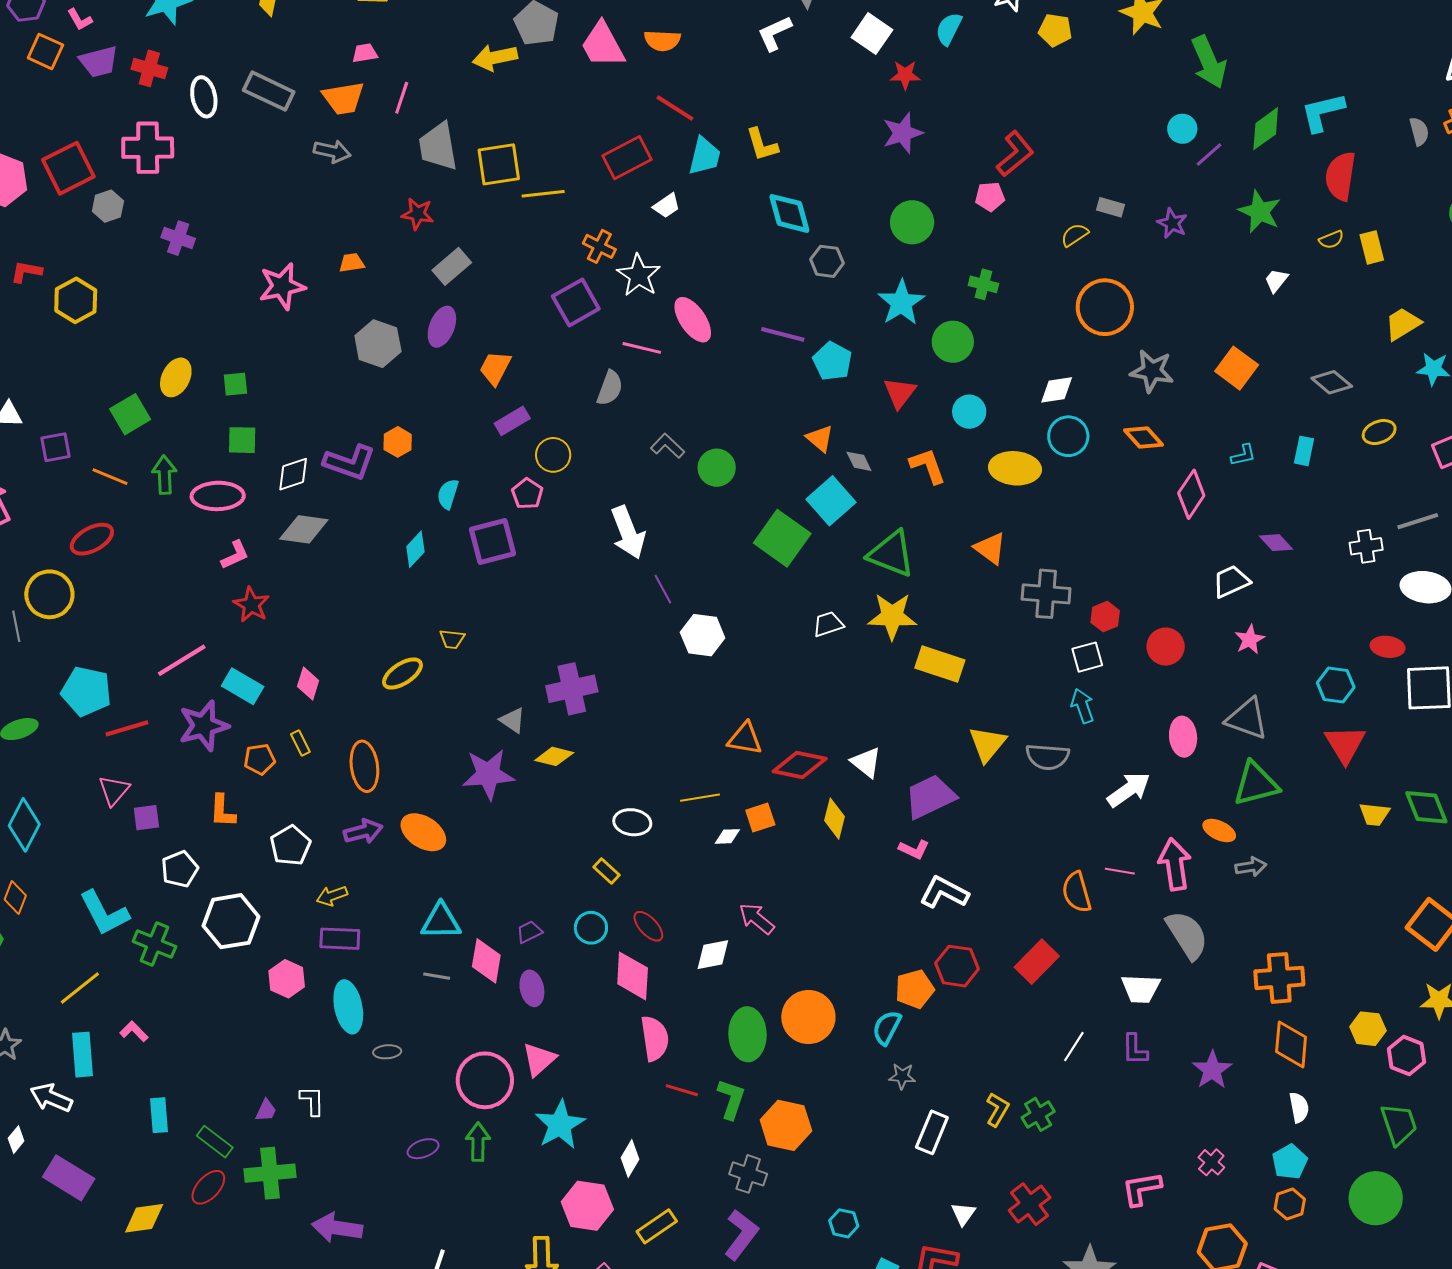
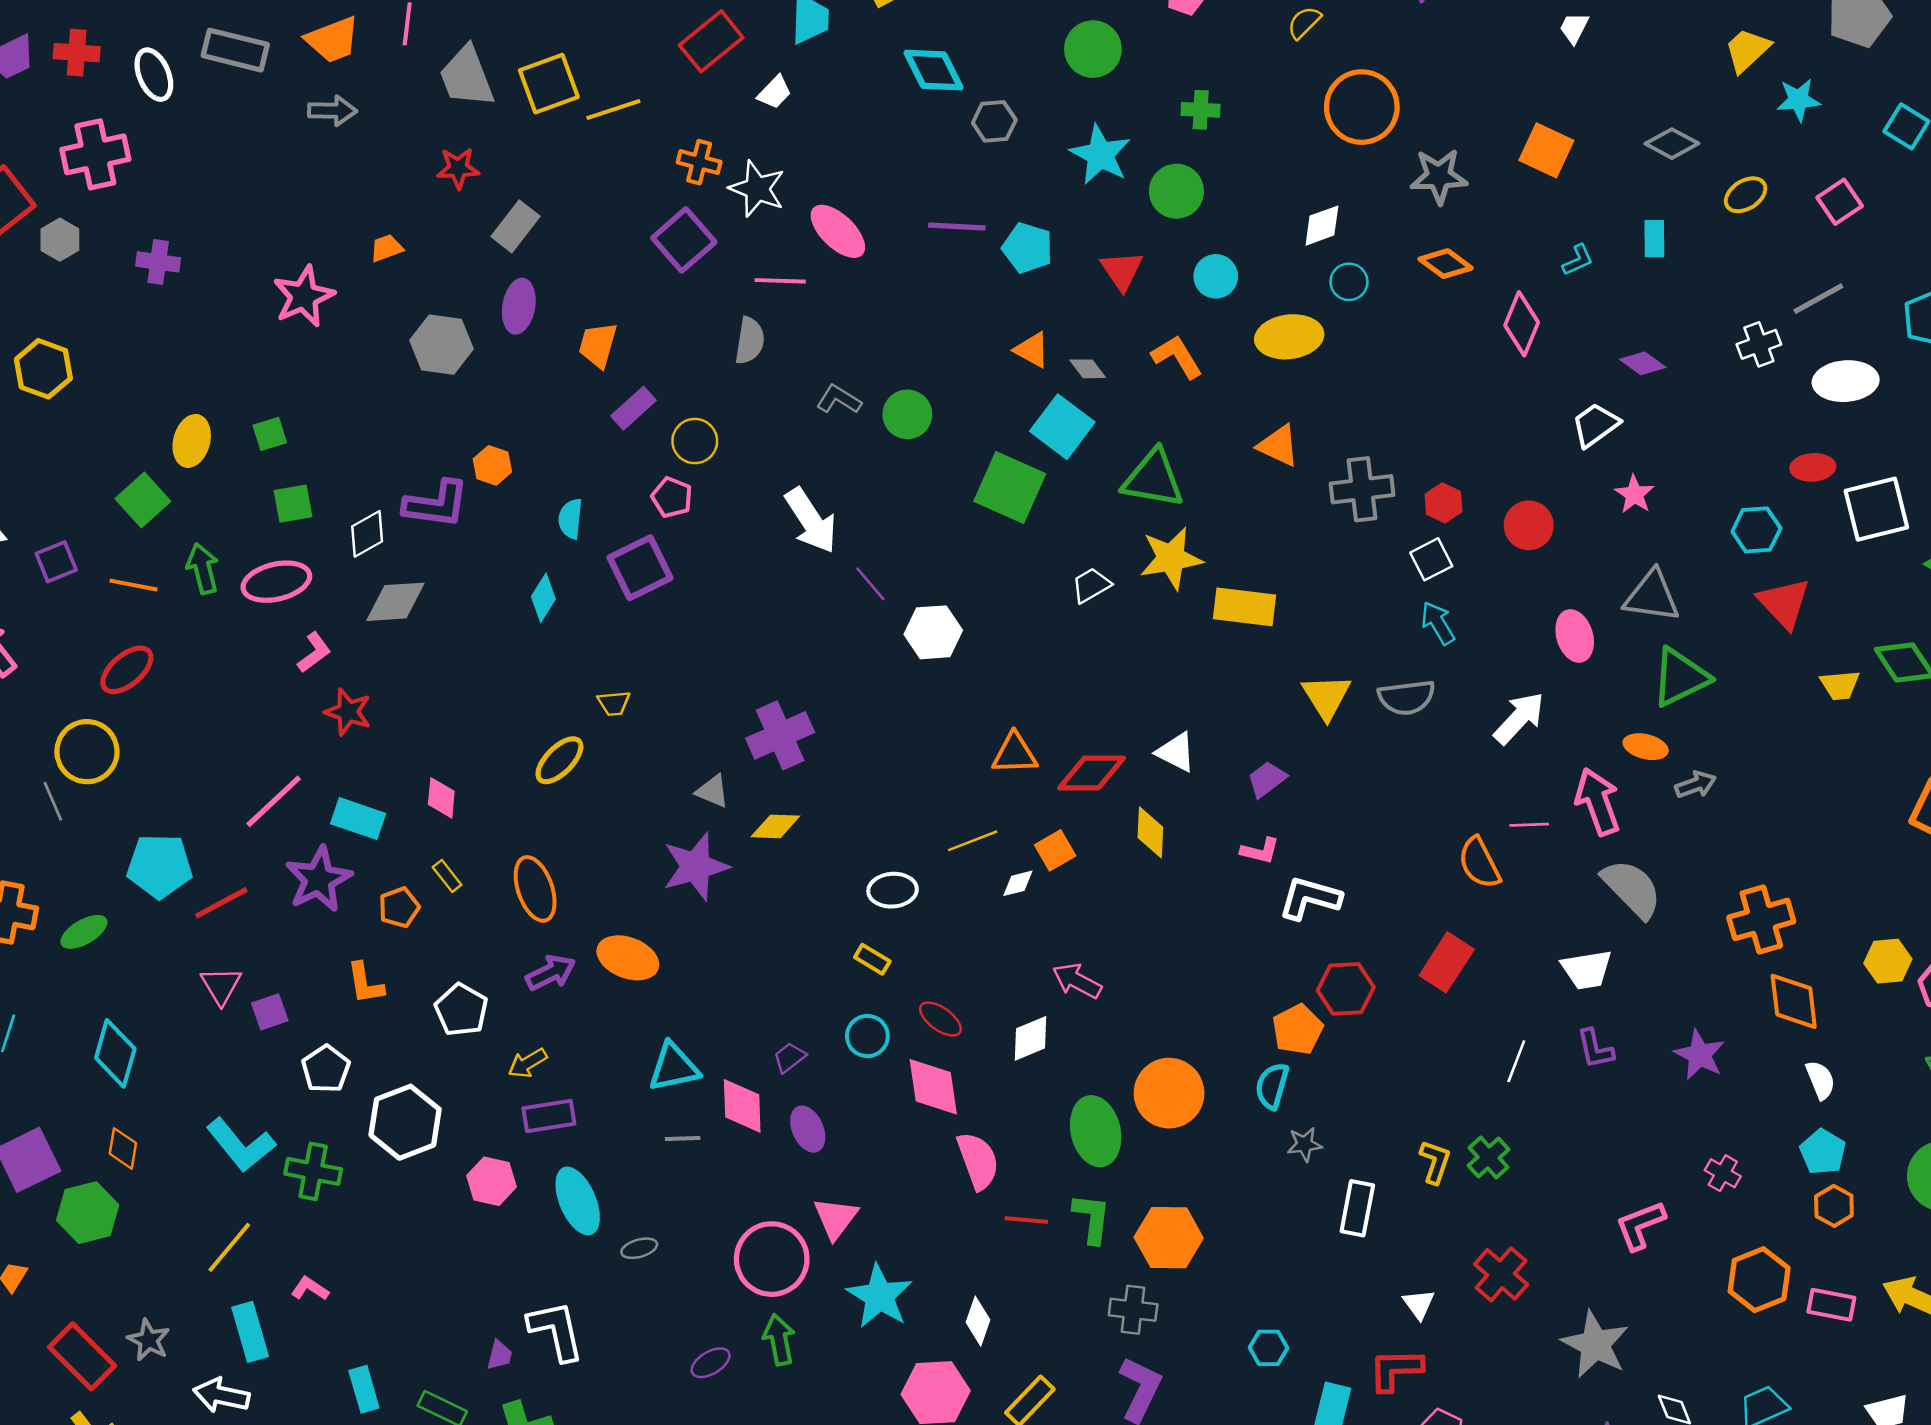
cyan circle: (1068, 436) -> (1349, 282), size x0.7
purple trapezoid: (930, 797) -> (1267, 779), size x0.6
white L-shape: (312, 1101) -> (556, 1331), size x1.6

